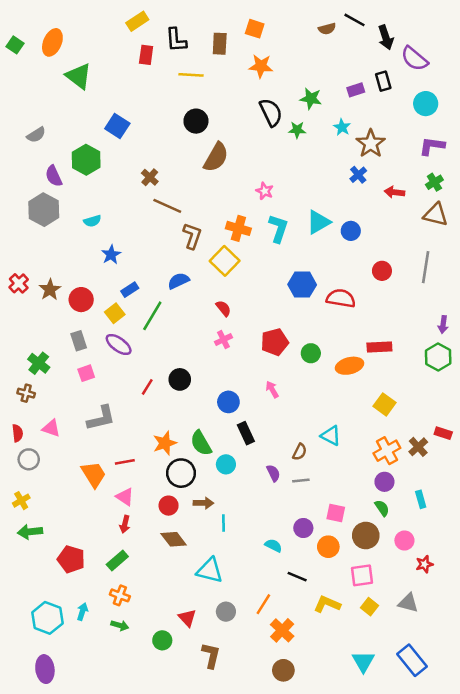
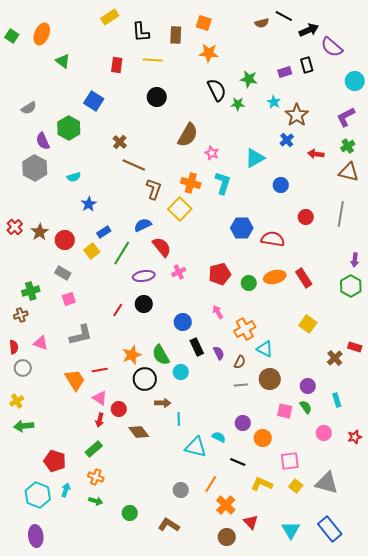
black arrow: (386, 37) -> (309, 30), turned -96
red rectangle: (146, 55) -> (117, 65), moved
green triangle: (79, 76) -> (63, 61), size x0.7
cyan circle: (426, 104) -> (355, 81), moved
purple L-shape: (432, 146) -> (346, 117), turned -35
brown semicircle: (216, 157) -> (188, 135), moved
cyan triangle: (318, 222) -> (255, 158), moved
red semicircle: (223, 308) -> (162, 247), moved, size x1.5
gray rectangle: (79, 341) -> (63, 273), turned -42
purple ellipse: (119, 345) -> (144, 276), moved, turned -45
red rectangle: (379, 347) -> (304, 278), turned 60
green cross: (39, 363) -> (31, 291), turned 36
orange ellipse: (350, 366) -> (275, 277), moved
brown cross: (26, 393) -> (21, 315), turned -32
orange cross: (387, 451) -> (245, 329), moved
purple semicircle: (273, 473) -> (219, 353), moved
red circle: (169, 506) -> (119, 409), moved
pink square: (336, 513) -> (285, 411), moved
brown circle: (366, 535) -> (270, 379), moved
red pentagon: (71, 559) -> (55, 461), moved
red star: (424, 564) -> (355, 437), moved
cyan triangle: (210, 570) -> (196, 447), moved
gray triangle: (408, 603) -> (327, 483), size x1.4
red triangle: (187, 618) -> (251, 522), moved
brown L-shape: (211, 655) -> (169, 525), turned -70

